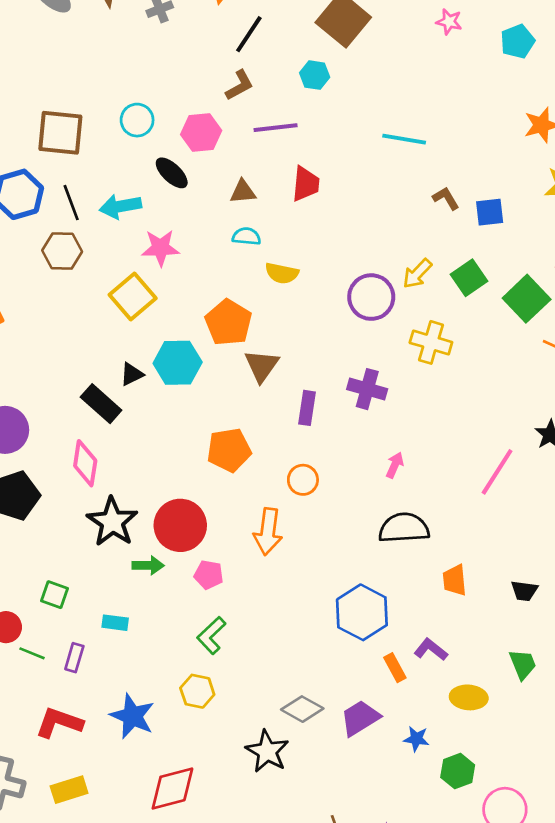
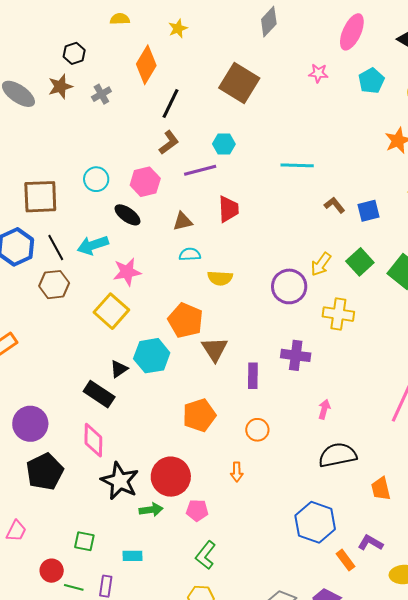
cyan hexagon: (315, 75) -> (224, 144), moved
orange arrow: (268, 532) -> (237, 472), size x0.6

